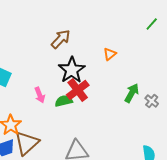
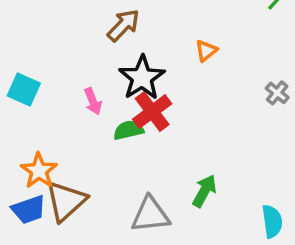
green arrow: (132, 93) -> (204, 191), moved
pink arrow: (40, 95) -> (93, 101), moved
gray cross: (152, 101) -> (277, 93), moved

